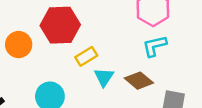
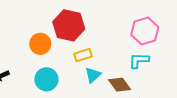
orange circle: (19, 45) -> (40, 44), moved

